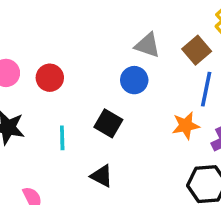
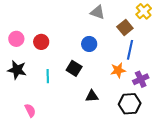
gray triangle: (148, 45) -> (98, 12), moved
black triangle: (102, 176) -> (92, 96), moved, turned -32

